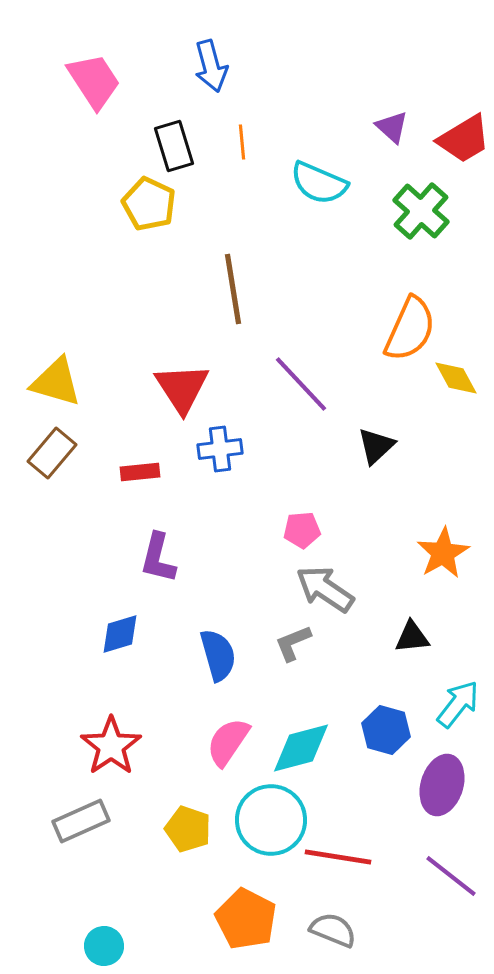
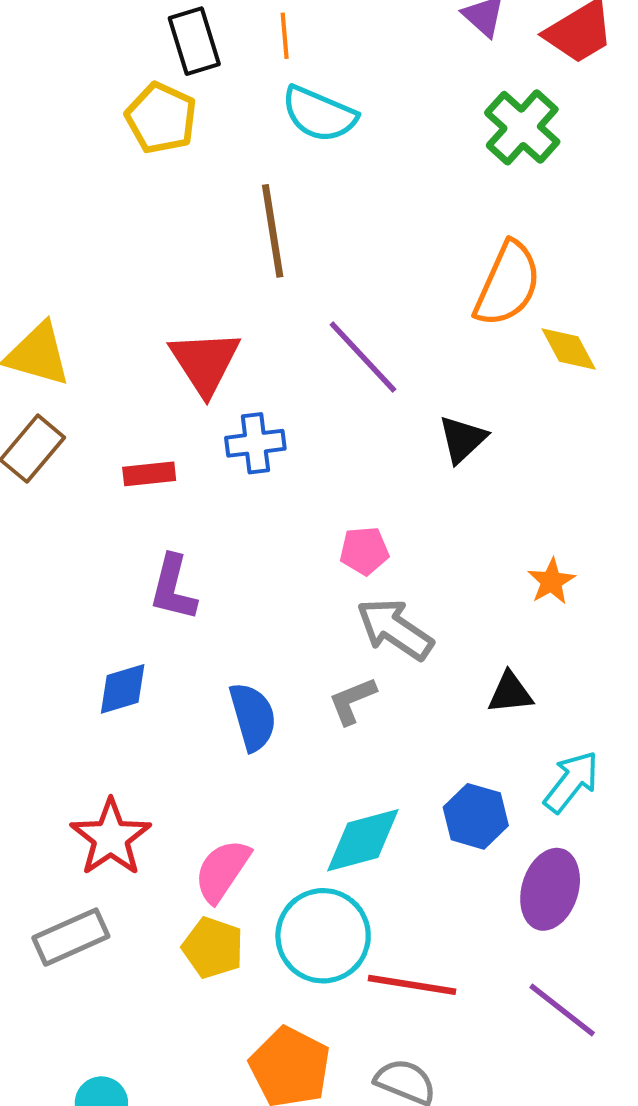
cyan semicircle: (319, 183) -> (319, 114), moved
orange star: (443, 553) -> (551, 581), size x0.7
pink semicircle: (228, 742) -> (222, 871), moved

